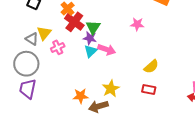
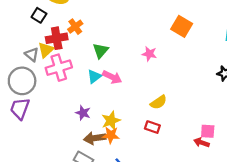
red cross: (74, 22) -> (57, 38), moved, turned 36
purple star: (90, 38) -> (83, 113), moved
pink cross: (58, 47) -> (59, 68), size x1.6
orange star: (81, 96) -> (111, 135), moved

